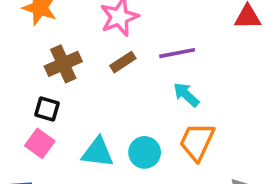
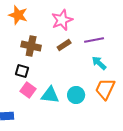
brown cross: (63, 64) -> (31, 46), turned 36
pink square: (40, 143) -> (28, 90), moved

